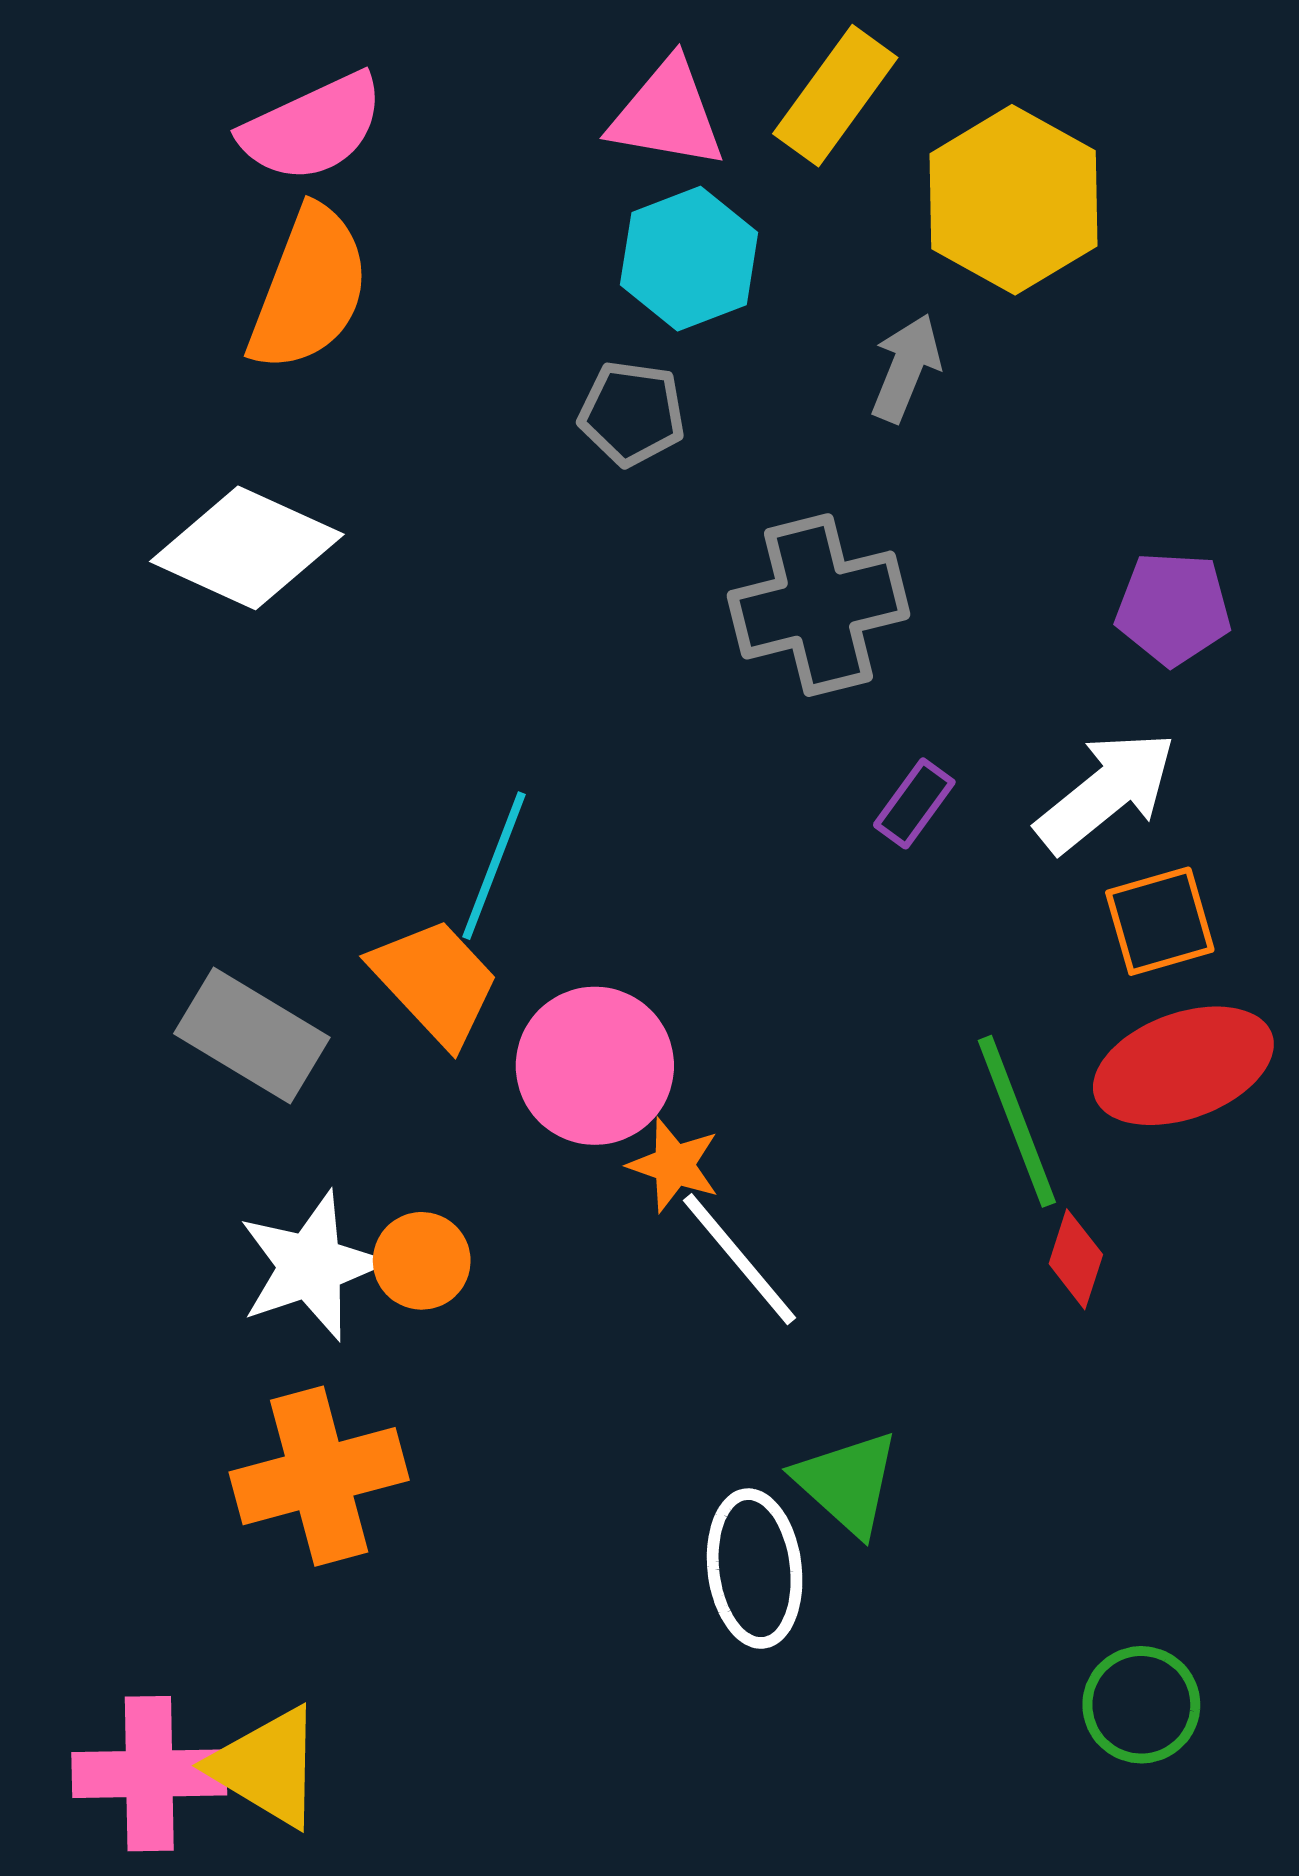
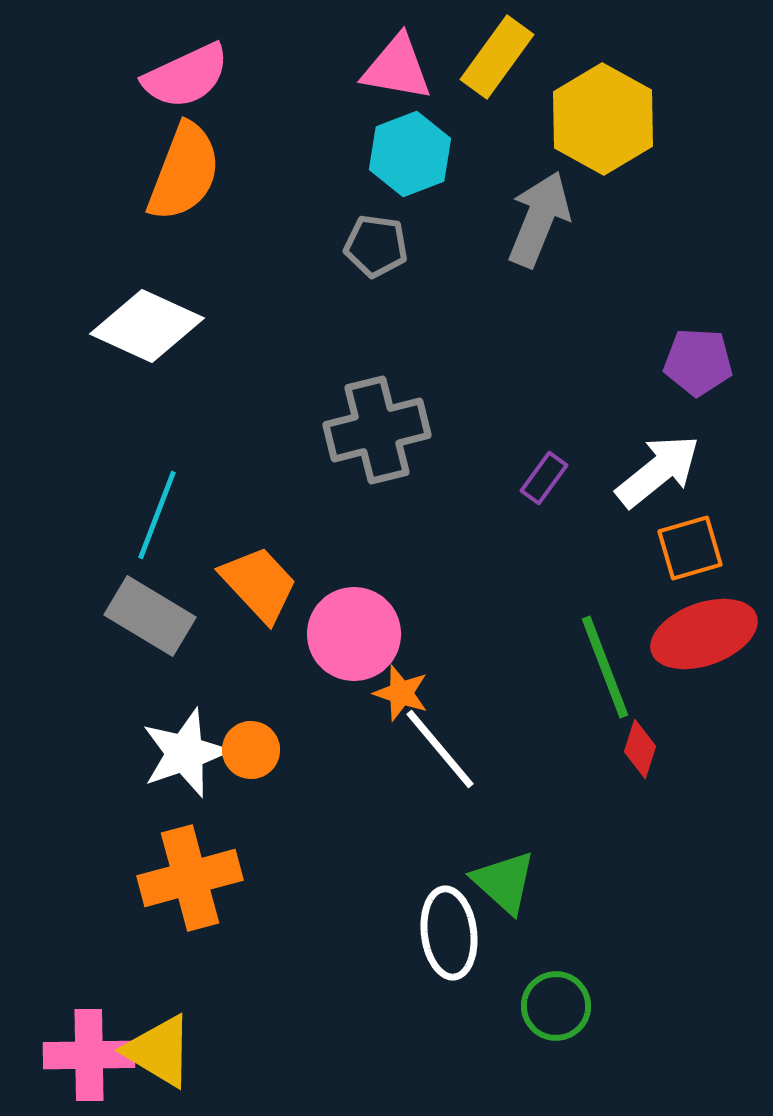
gray arrow: (906, 368) -> (539, 219), size x1.5
gray cross: (818, 605) -> (377, 430), moved
cyan line: (494, 866) -> (157, 515), moved
green circle: (1141, 1705) -> (556, 1006), moved

